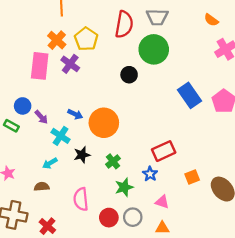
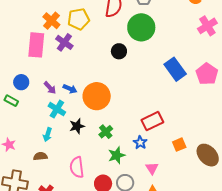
yellow pentagon: (86, 39) -> (79, 19), turned 30
purple arrow: (41, 117) -> (50, 88), moved
cyan arrow: (50, 163) -> (48, 135), turned -40
pink triangle: (162, 202) -> (152, 168), turned 40

